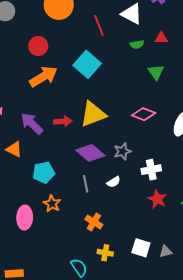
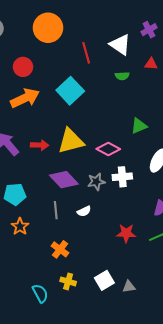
red triangle: (161, 38) -> (151, 64), moved
green triangle: (156, 72) -> (139, 126), moved, turned 36
pink diamond: (144, 114) -> (108, 149), moved
white cross: (151, 170) -> (122, 177), moved
red star: (157, 199) -> (126, 233), turned -30
white square: (141, 248) -> (104, 280), turned 36

